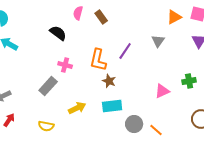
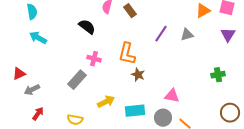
gray triangle: (158, 41) -> (187, 35), turned 40
purple line: (125, 51) -> (161, 34), moved
pink triangle: (162, 91) -> (172, 96), moved, turned 35
cyan rectangle: (112, 106) -> (135, 111), moved

